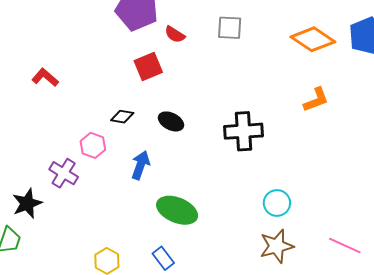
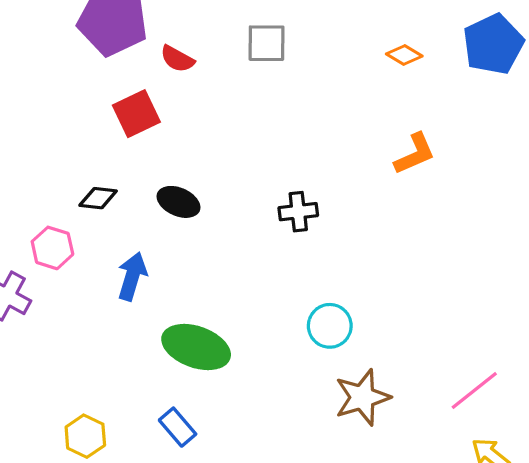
orange diamond: (313, 39) -> (404, 55), size x0.5
black cross: (243, 131) -> (298, 212), size x0.6
cyan circle: (277, 203) -> (330, 326), moved
pink line: (345, 245) -> (474, 390), turned -60

